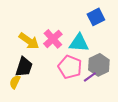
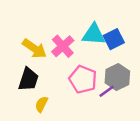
blue square: (96, 17) -> (114, 39), moved
cyan triangle: (79, 43) -> (94, 34), moved
yellow semicircle: (15, 82) -> (41, 104), moved

